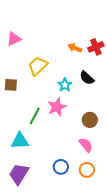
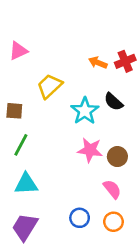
cyan star: (65, 85) -> (85, 111), size x1.5
pink star: (57, 107) -> (90, 150), moved, turned 30
green line: (35, 116) -> (21, 145), moved

